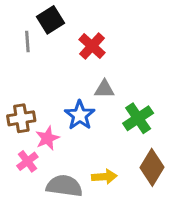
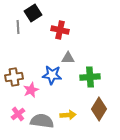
red cross: (92, 46) -> (60, 30), turned -30
blue star: (80, 115) -> (52, 75), turned -30
green cross: (138, 118) -> (90, 77), turned 30
pink cross: (27, 161) -> (18, 114), moved

